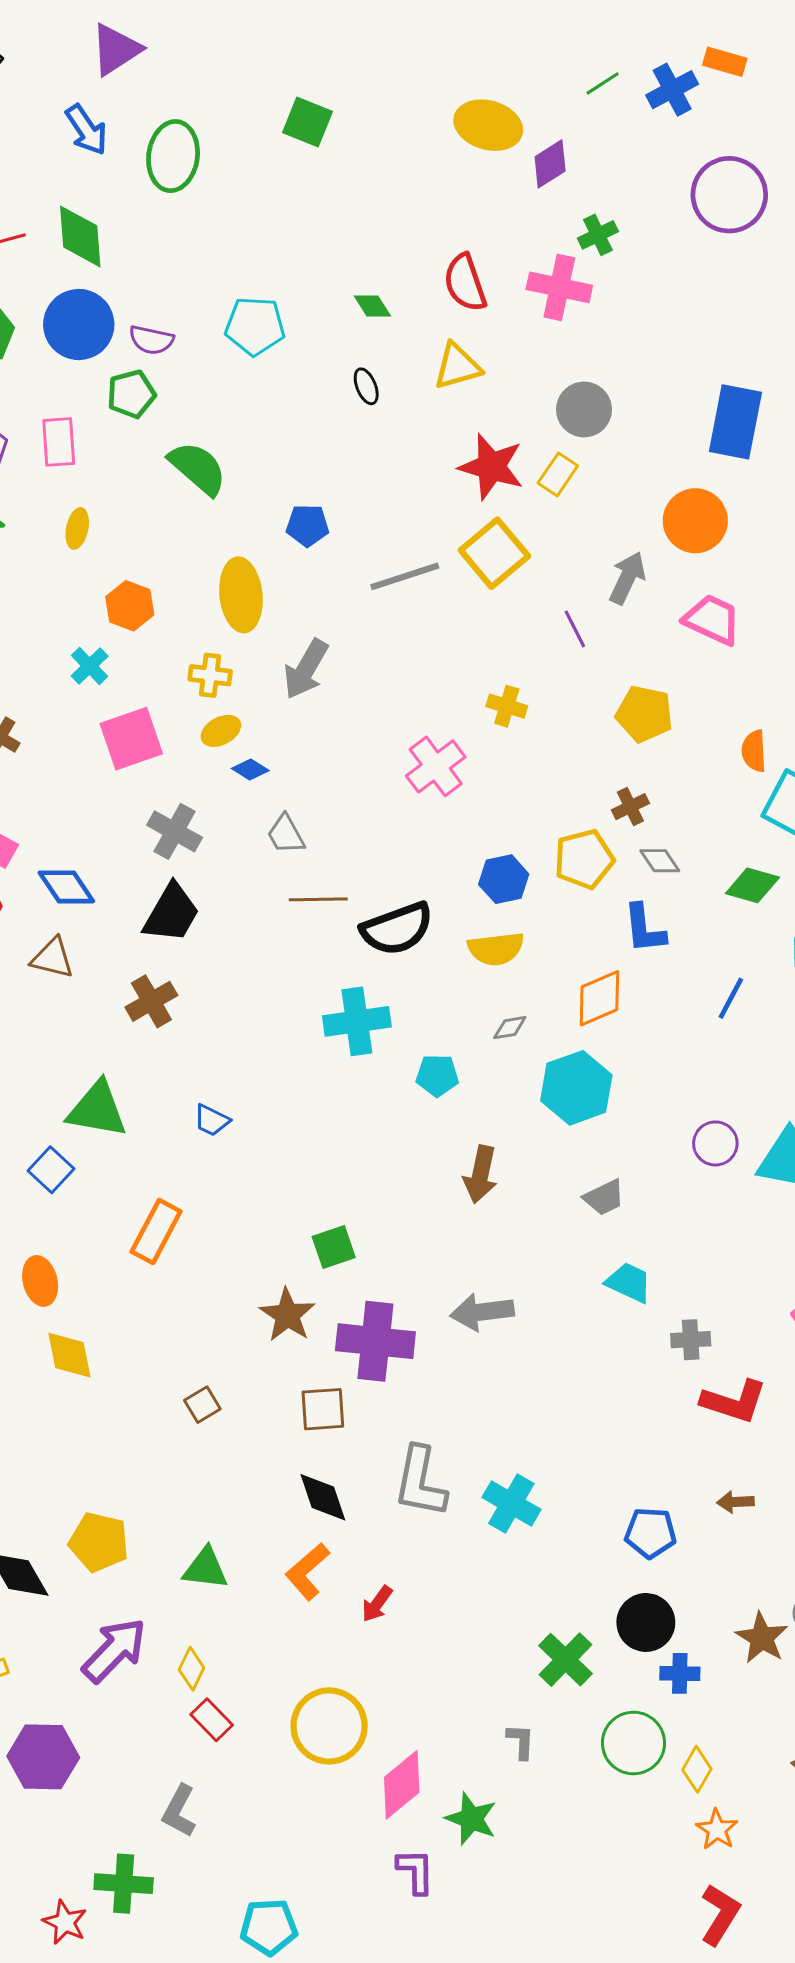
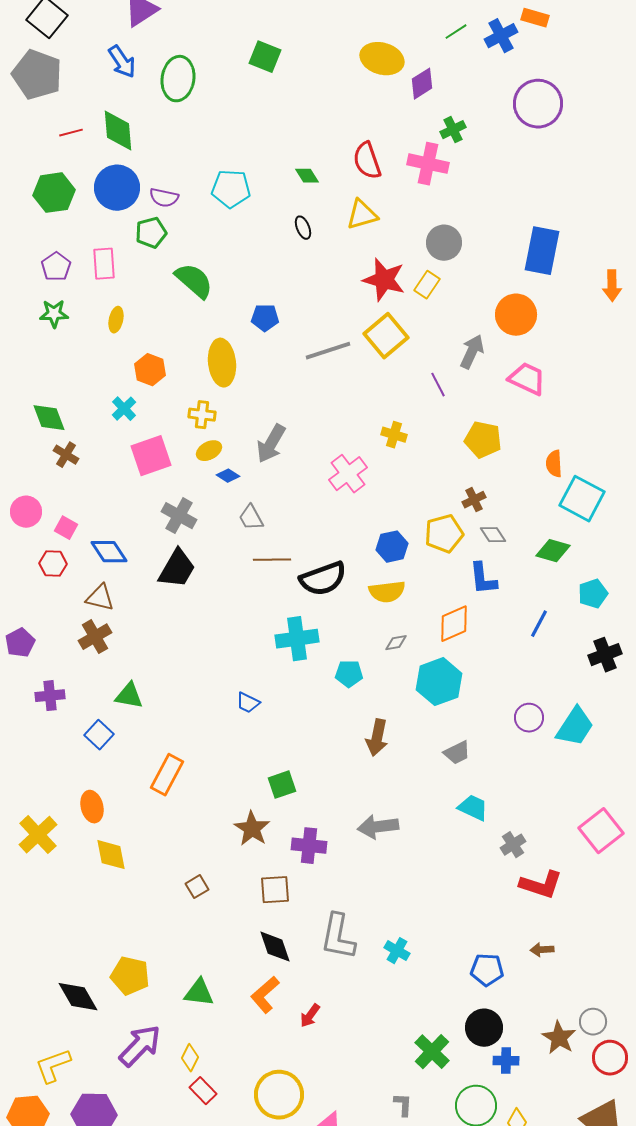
gray arrow: (306, 669) -> (271, 444), moved
brown cross: (151, 1001) -> (95, 637), moved
green triangle: (97, 1109) -> (129, 696), size x0.7
blue trapezoid: (212, 1120) -> (248, 703), moved
gray cross: (691, 1340) -> (513, 845), turned -30
purple cross: (375, 1341) -> (309, 846), size x0.7
cyan cross: (511, 1503) -> (397, 951), size x0.7

